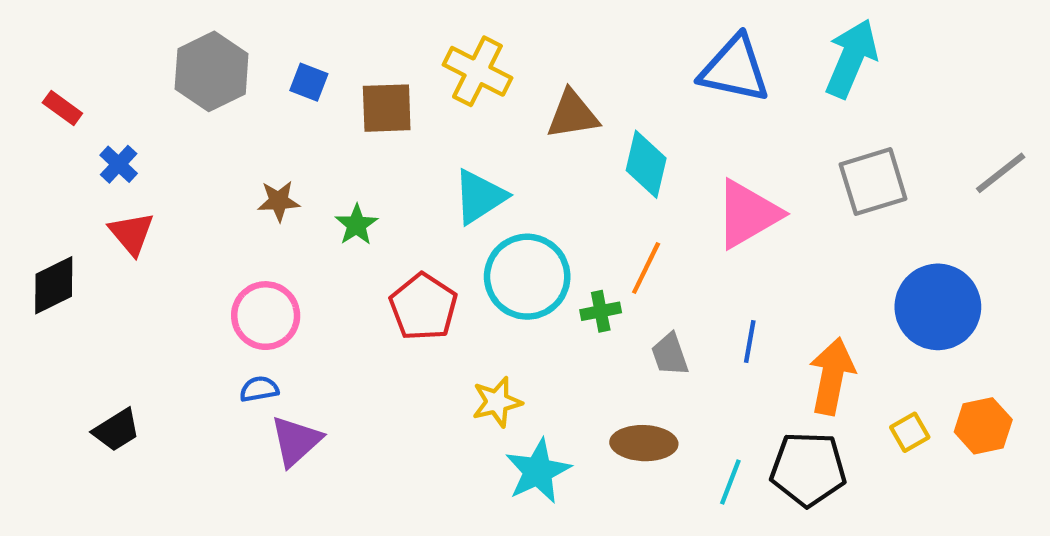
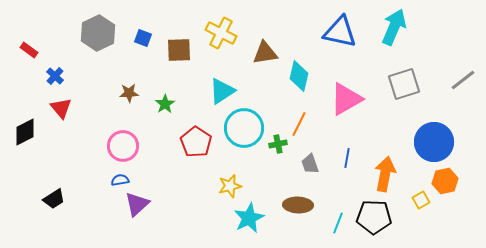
orange hexagon: (983, 426) -> (445, 181), moved

